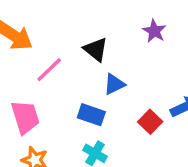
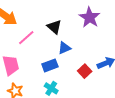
purple star: (154, 31) -> (90, 17), size x1.5
blue rectangle: (91, 115) -> (50, 65), turned -42

